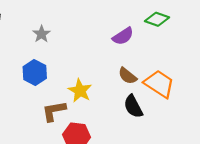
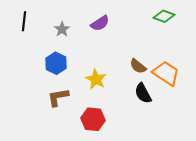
purple semicircle: (123, 36) -> (100, 23), moved
brown L-shape: (54, 111) -> (58, 97), moved

